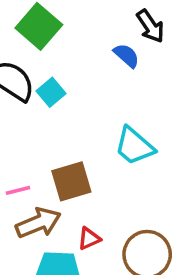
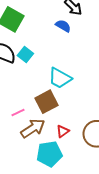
cyan trapezoid: (134, 146) -> (60, 78), moved

